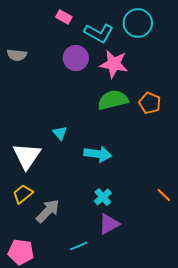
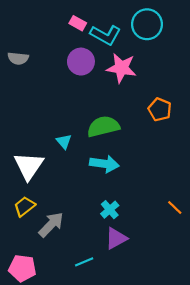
pink rectangle: (64, 17) -> (78, 23), moved
green semicircle: (113, 100) -> (103, 127), moved

